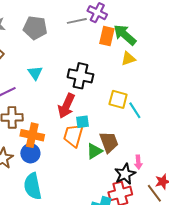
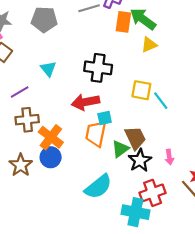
red arrow: (66, 106) -> (85, 102), turned 60
orange cross: (32, 135) -> (51, 137), turned 30
black star: (125, 174) -> (140, 160), moved
cyan semicircle: (33, 186) -> (98, 187), moved, turned -112

